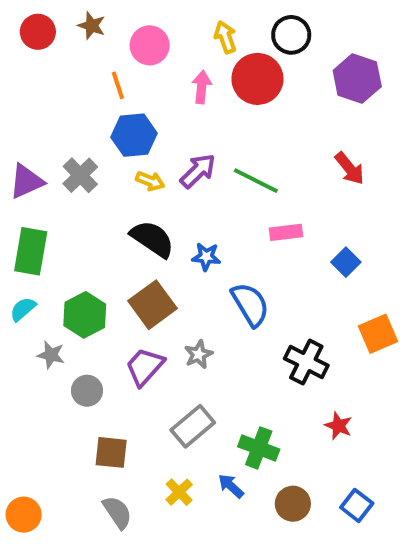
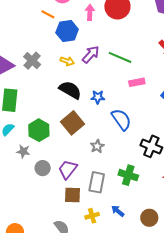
orange line: (118, 85) -> (48, 14), turned -40
blue hexagon: (134, 135) -> (67, 31), moved
purple trapezoid: (145, 367) -> (68, 169), moved
gray rectangle: (193, 426) -> (97, 182), turned -35
green cross: (259, 448) -> (128, 175), moved
brown square: (111, 452) -> (73, 195), moved
yellow cross: (179, 492) -> (92, 216), turned 32

